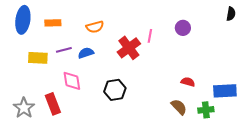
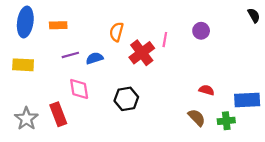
black semicircle: (231, 14) -> (254, 15), turned -40
orange semicircle: (95, 27) -> (116, 32), moved, turned 120
yellow rectangle: (38, 58) -> (23, 65), moved

